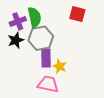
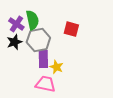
red square: (77, 14) -> (71, 29), moved
purple cross: (18, 21) -> (16, 24), turned -35

